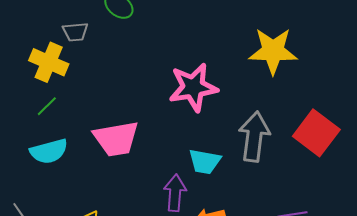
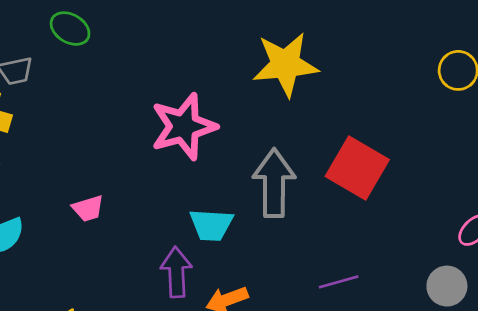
pink trapezoid: (116, 139) -> (88, 208), size x0.5

